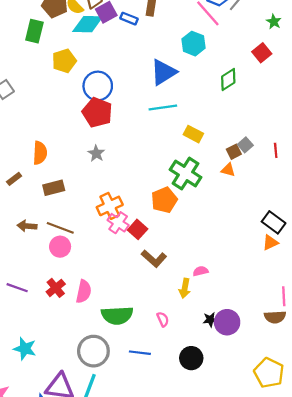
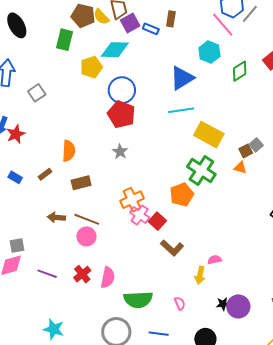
cyan diamond: (88, 24) -> (115, 50), moved
green diamond: (228, 79) -> (240, 71), moved
yellow rectangle: (193, 134) -> (209, 135), size x1.6

